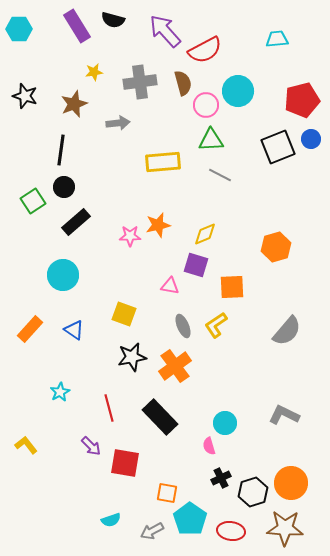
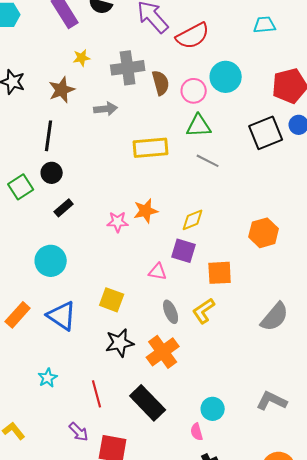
brown semicircle: (183, 83) -> (161, 83), moved
black rectangle: (76, 222) -> (64, 208), size x0.7
blue triangle: (74, 330) -> (62, 316), size x1.5

